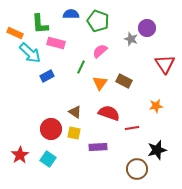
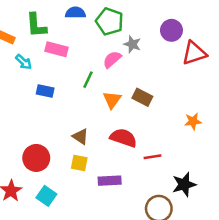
gray star: (131, 39) -> (132, 44), moved
cyan arrow: (30, 53) -> (24, 62), size x0.6
red triangle: (165, 64) -> (194, 53), moved, turned 45
blue rectangle: (47, 76) -> (45, 91), turned 40
orange star: (156, 106) -> (193, 121), moved
red circle: (51, 129) -> (36, 158), moved

